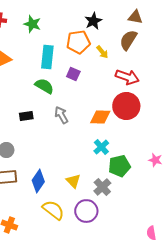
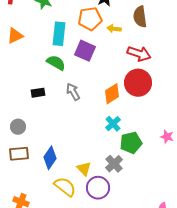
brown semicircle: (128, 40) -> (140, 17), turned -40
yellow arrow: (102, 52) -> (114, 29), turned 136
purple square: (73, 74) -> (85, 51), size x1.5
orange diamond: (100, 117) -> (112, 94), turned -35
yellow triangle: (73, 181) -> (84, 169), moved

